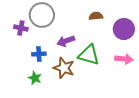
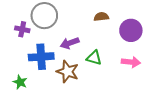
blue cross: (39, 54) -> (41, 57), size x1.6
green triangle: (89, 55) -> (94, 58), size x0.7
green star: (35, 78) -> (20, 82), moved

